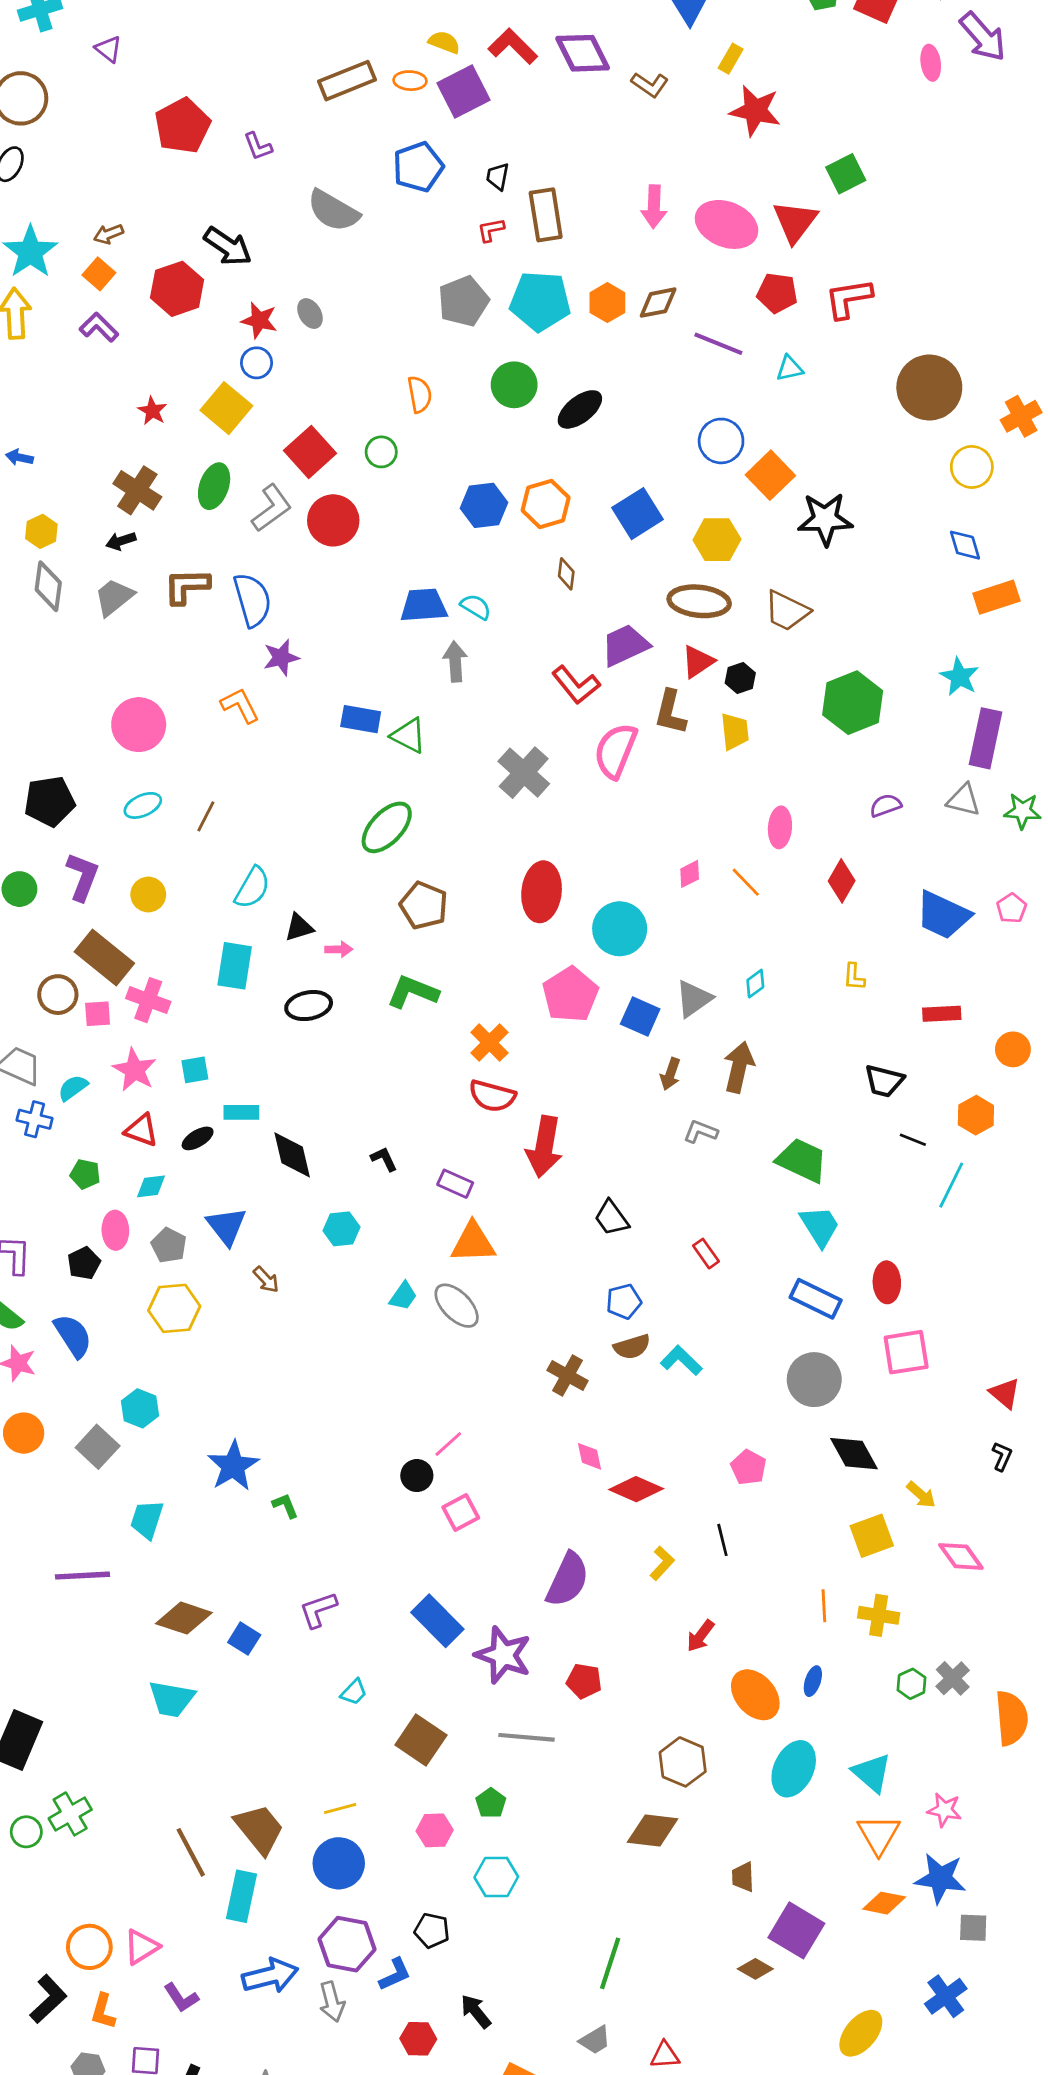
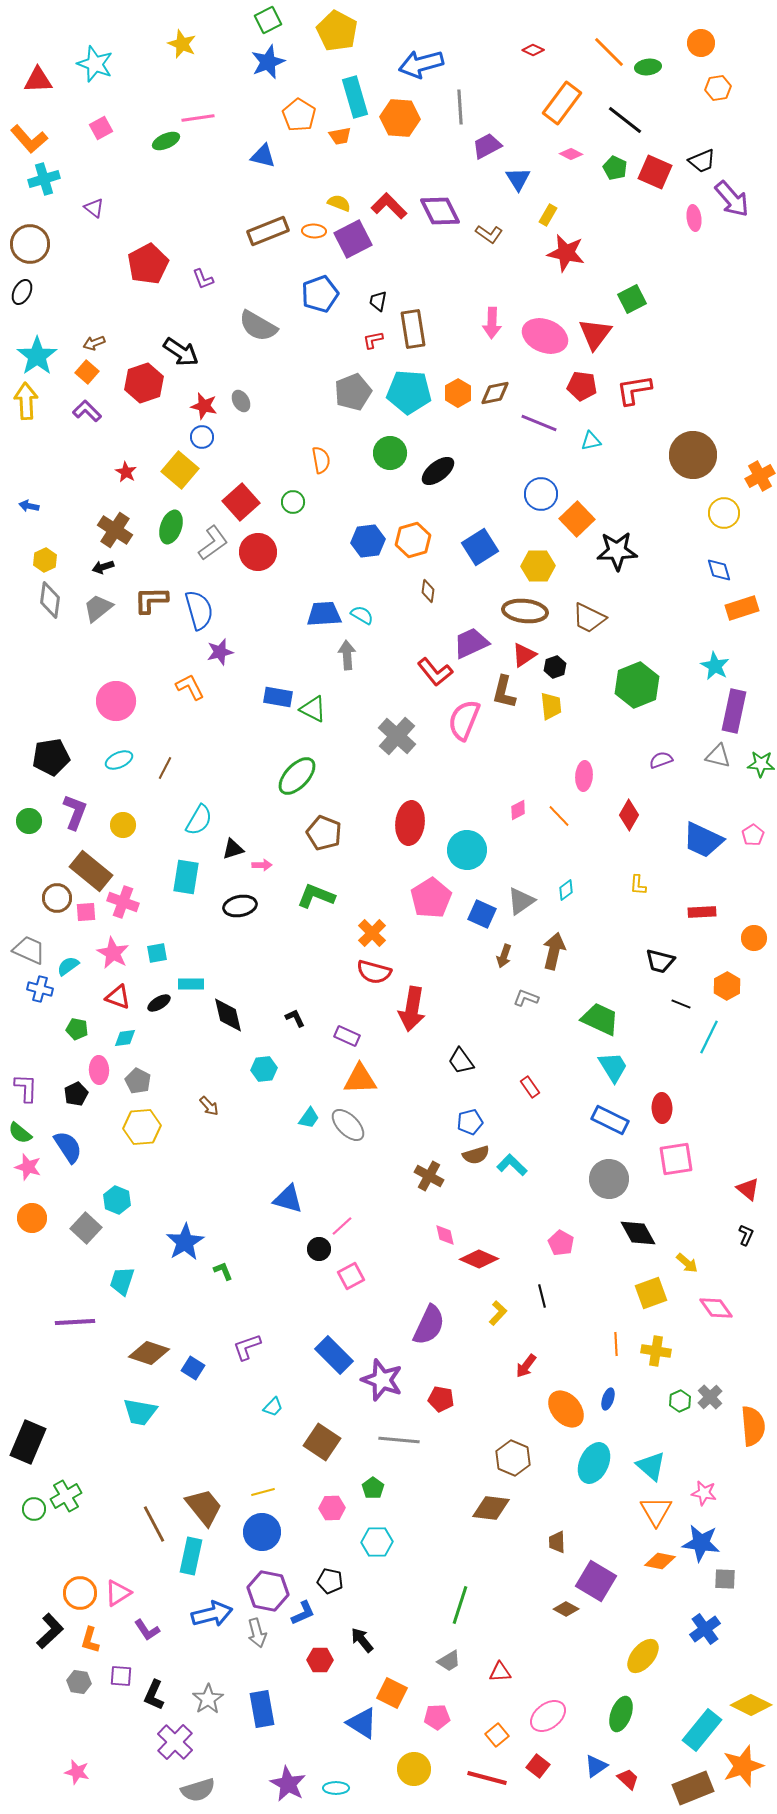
blue triangle: (226, 1226) -> (288, 1199), moved, turned -36

